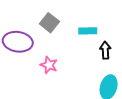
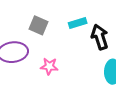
black arrow: (105, 50) -> (100, 37), size x1.4

